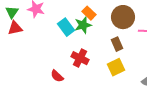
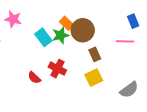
brown circle: (123, 17) -> (83, 30), moved
red semicircle: (57, 76) -> (34, 78), moved

